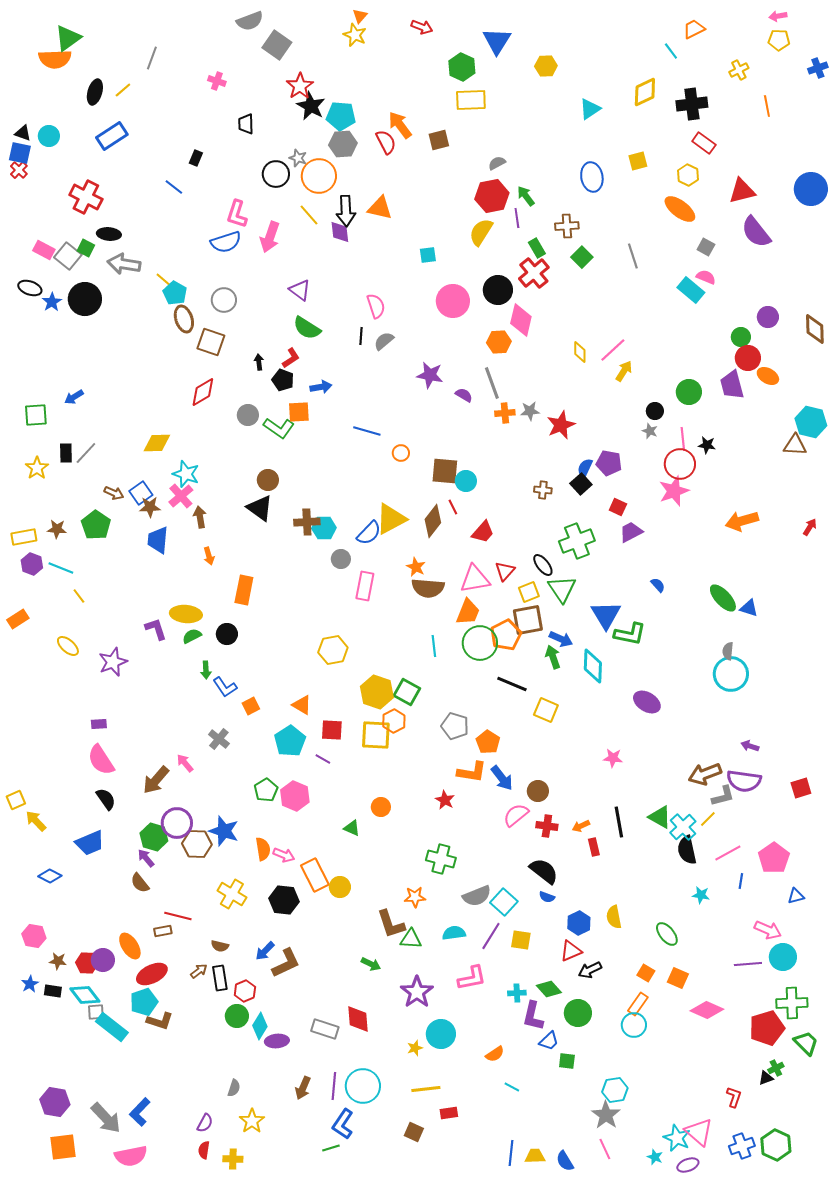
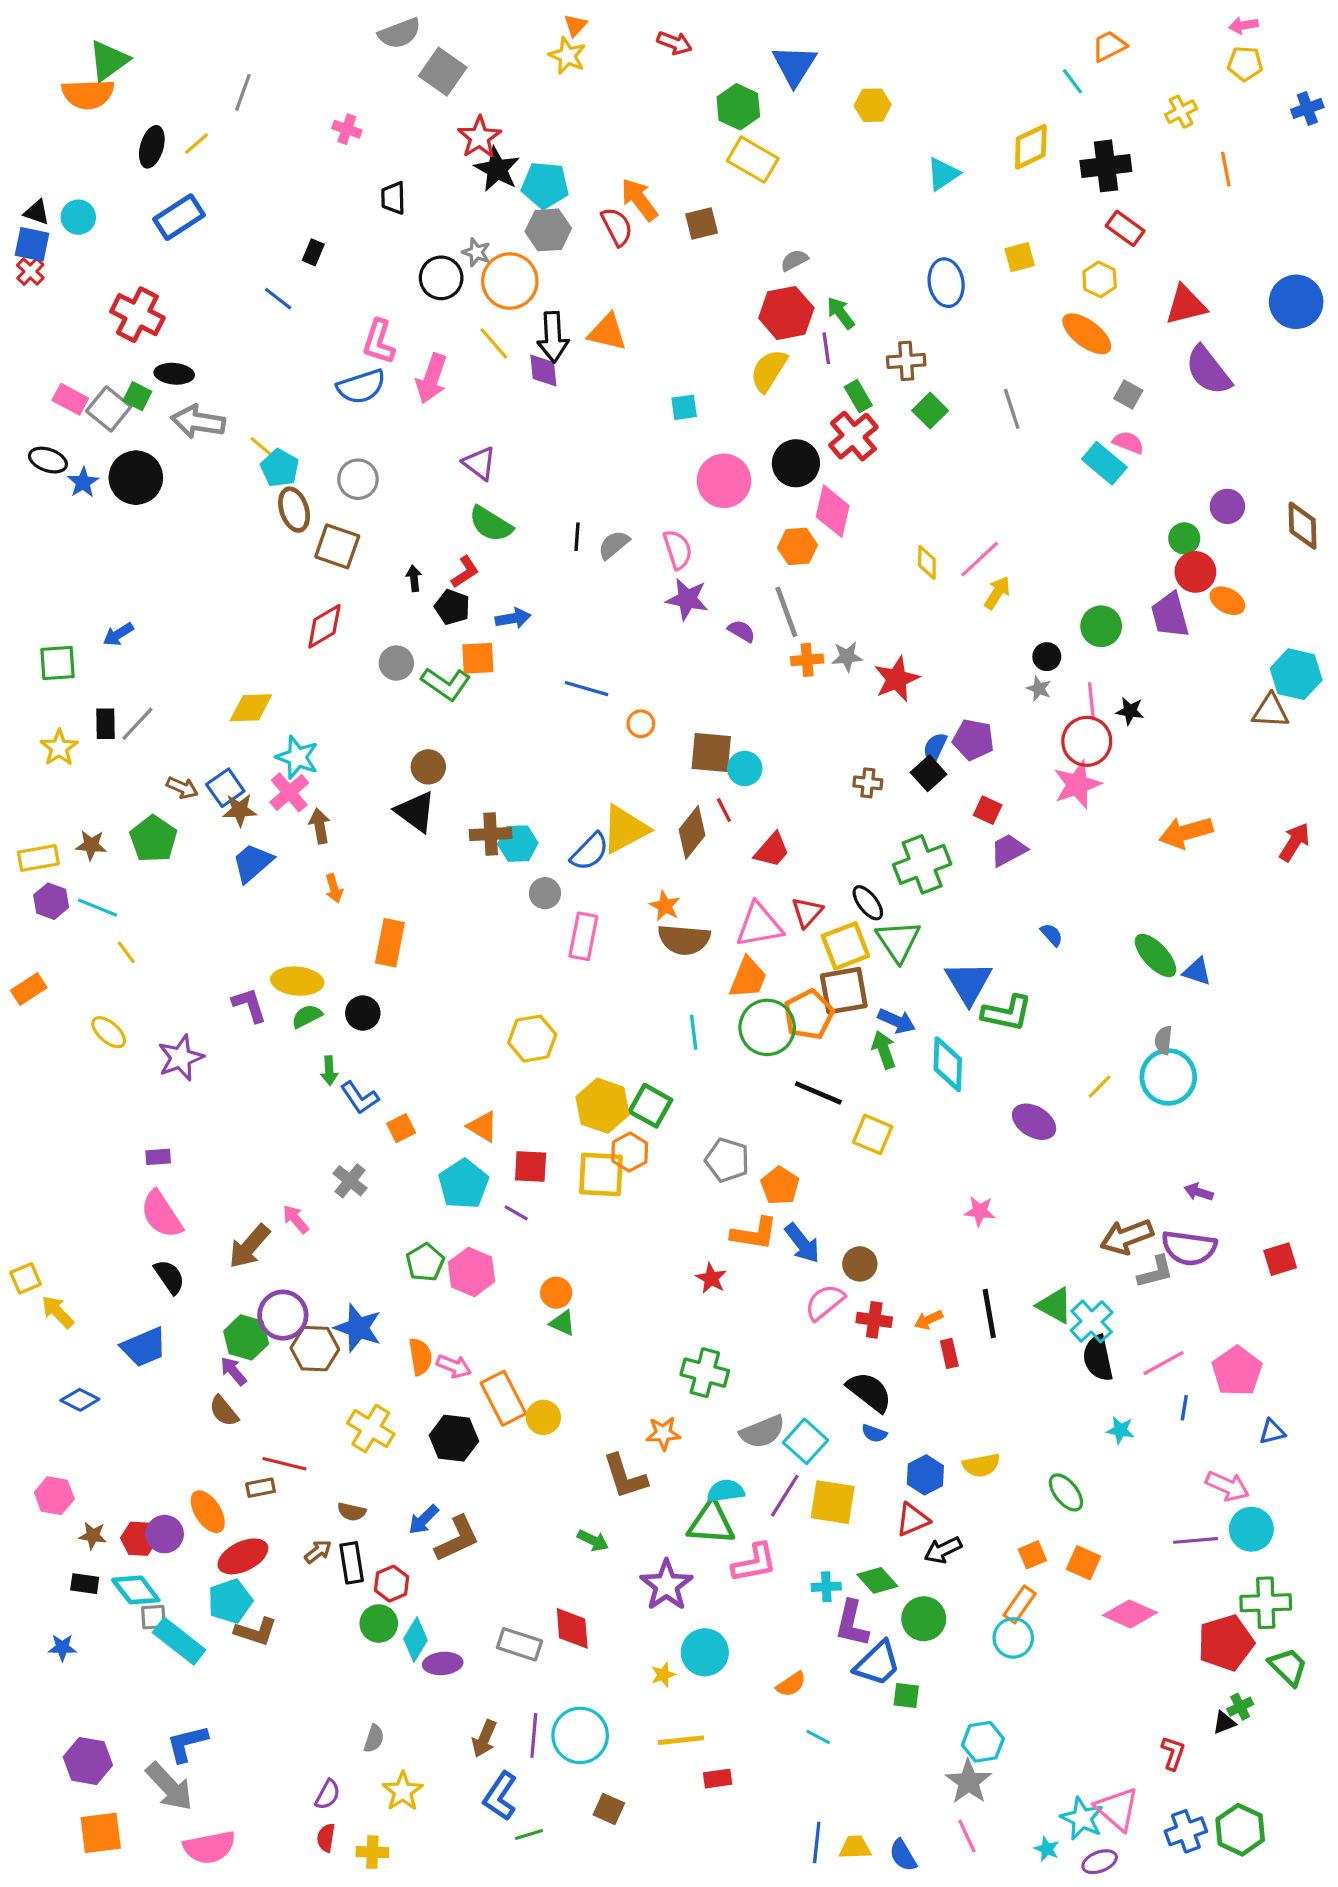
yellow rectangle: (471, 100) -> (753, 160), turned 32
pink semicircle: (376, 306) -> (678, 550), moved
red arrow: (810, 527) -> (1295, 842), size x1.4
blue trapezoid: (158, 540) -> (253, 863), turned 44
yellow square: (529, 592) -> (845, 946), size x1.4
orange circle: (381, 807) -> (556, 1293), moved
yellow line: (708, 819) -> (1100, 1087), moved
yellow semicircle: (614, 917) -> (981, 1465), turned -90
green triangle: (411, 939) -> (711, 1523), moved, size x1.4
yellow square: (521, 940) -> (833, 1502), size x1.4
orange square: (646, 973) -> (1032, 1555), turned 36
blue star: (30, 984) -> (62, 1648), moved, turned 30
blue trapezoid: (549, 1041) -> (877, 1663), size x1.5
blue L-shape: (140, 1112) -> (187, 1743), moved, turned 32
blue L-shape: (343, 1124) -> (500, 1796), moved
brown square: (414, 1132) -> (609, 1809), moved

